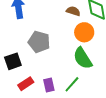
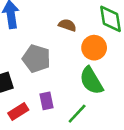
brown semicircle: (73, 11) -> (67, 25), moved
purple rectangle: (49, 85) -> (47, 101), moved

